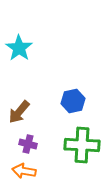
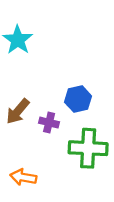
purple cross: (28, 144) -> (49, 123), moved

